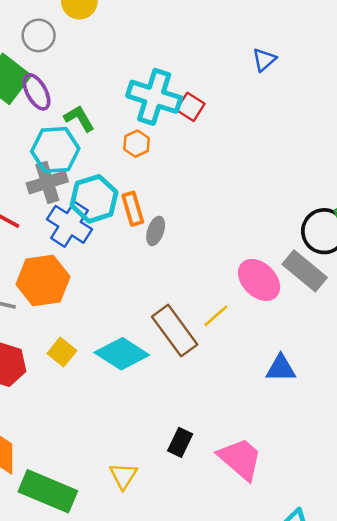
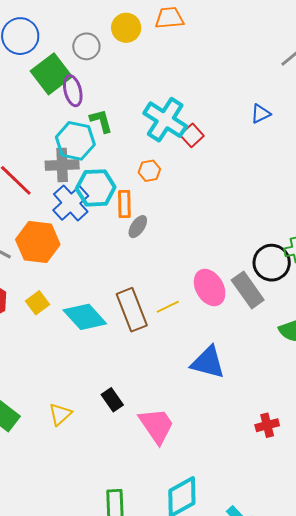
orange hexagon: (137, 144) -> (149, 171), moved
blue triangle: (281, 368) -> (208, 362), size x1.4
black rectangle: (180, 442) -> (112, 400), turned -75

